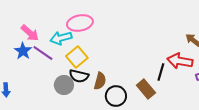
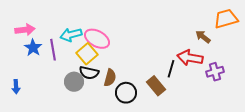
pink ellipse: (80, 23) -> (97, 39), moved, turned 40
pink arrow: (30, 33) -> (25, 30), moved, turned -48
purple line: (43, 53) -> (53, 50), turned 45

